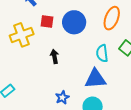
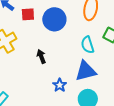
red square: (47, 21) -> (28, 14), moved
blue star: (62, 97) -> (60, 85), moved

